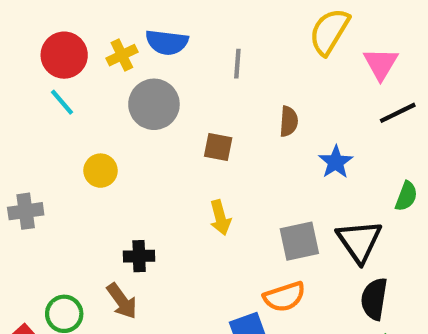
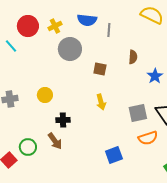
yellow semicircle: (329, 32) -> (152, 15), turned 85
blue semicircle: (167, 42) -> (87, 20), moved
cyan line: (62, 102) -> (11, 46), moved
yellow circle: (101, 171) -> (45, 95), moved
orange semicircle: (284, 297) -> (148, 138), moved

